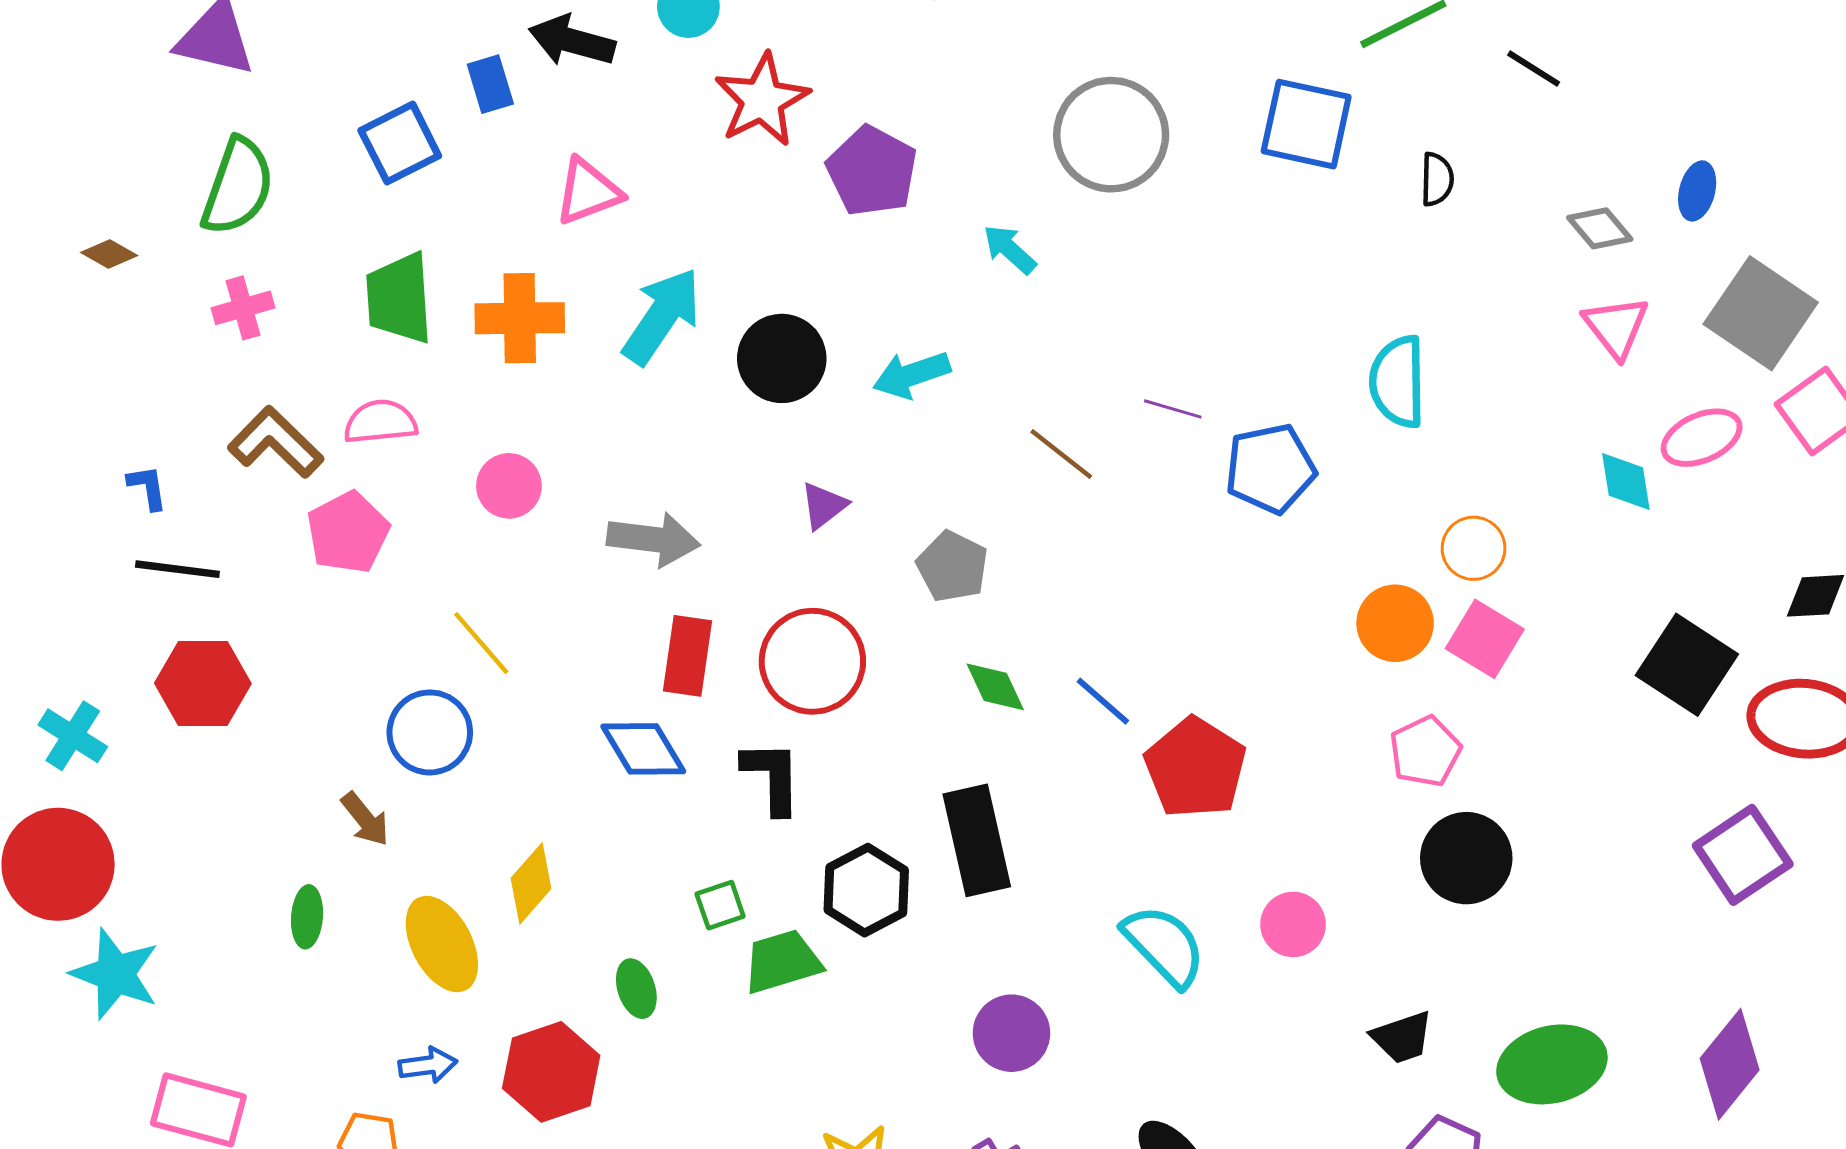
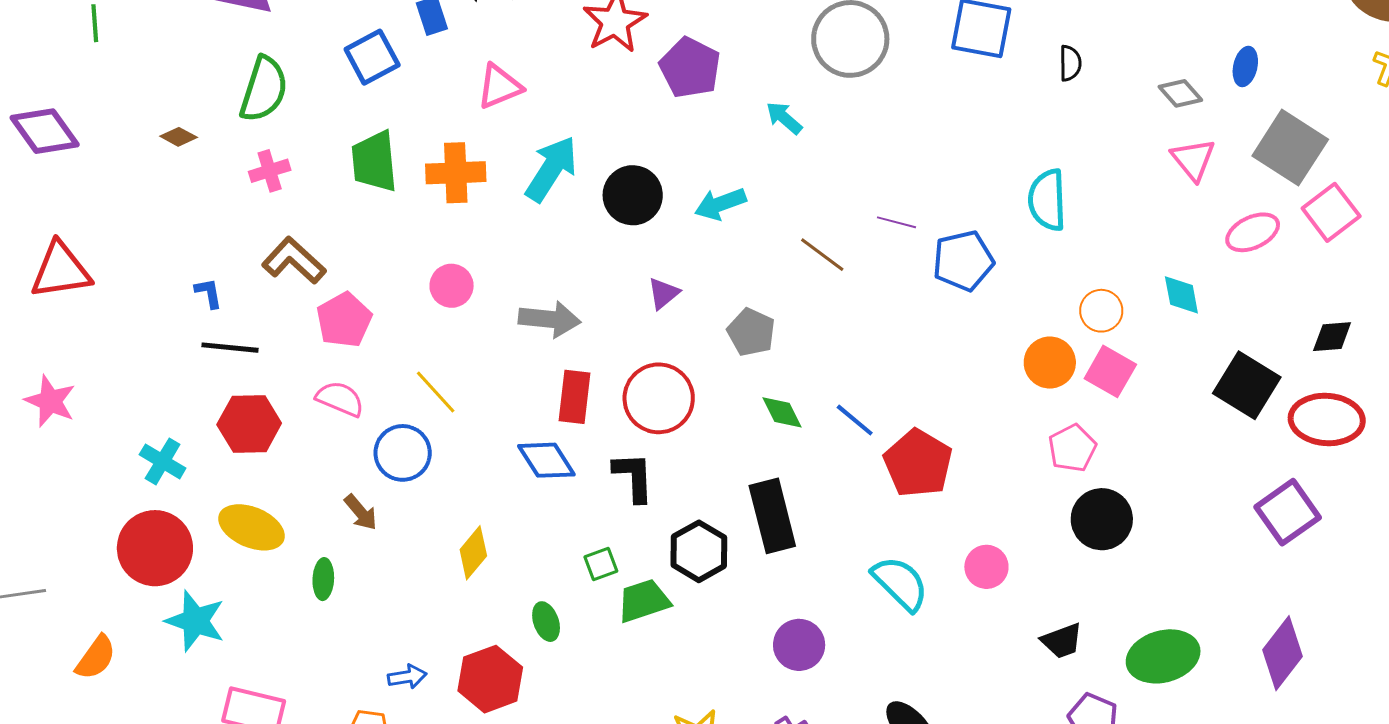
pink semicircle: (380, 422) -> (340, 399), moved, turned 30
cyan diamond: (1626, 482) -> (1181, 295), moved
yellow ellipse: (442, 944) -> (251, 527), moved, turned -38

